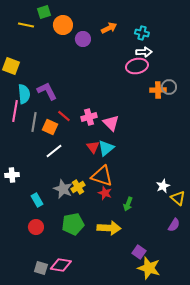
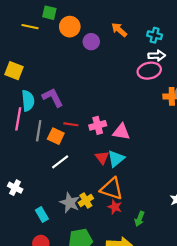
green square: (44, 12) -> (49, 13), turned 32
orange arrow: (109, 28) -> (119, 30), turned -112
red line: (64, 116) -> (71, 124), turned -32
pink triangle: (111, 123) -> (121, 132), turned -36
white cross: (12, 175) -> (15, 188), turned 32

